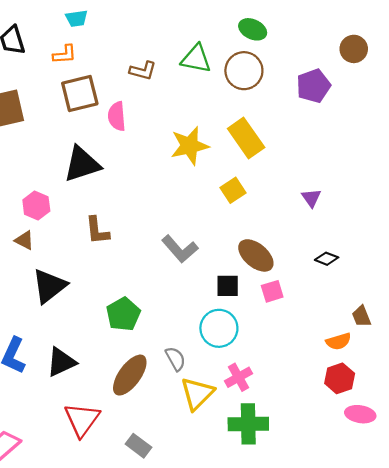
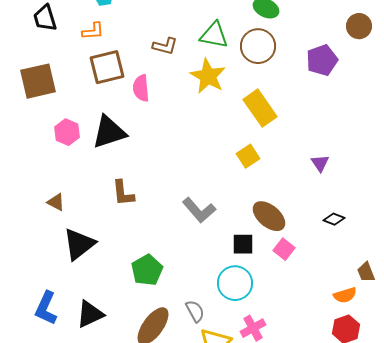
yellow star: (190, 146) -> (208, 76), moved, turned -30
pink hexagon: (36, 205) -> (67, 132), moved
pink square: (272, 291) -> (284, 249), turned -35

